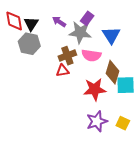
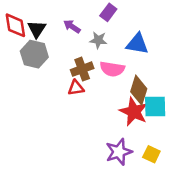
purple rectangle: (87, 18) -> (108, 12), moved
gray star: (80, 32) -> (98, 40), size x0.6
blue triangle: (111, 35) -> (137, 44), turned -48
red star: (95, 89) -> (134, 112), moved, turned 30

